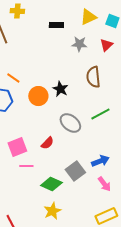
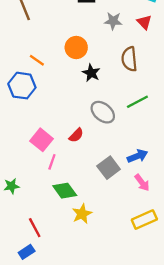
red triangle: (106, 45) -> (144, 22), turned -32
orange circle: (38, 96) -> (76, 47), moved
pink square: (17, 147) -> (42, 140), turned -30
pink line: (26, 166) -> (52, 162), turned -72
green diamond: (51, 184) -> (65, 191), moved, turned 30

